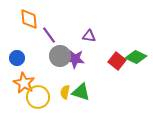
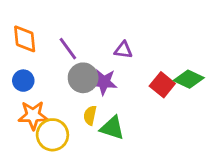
orange diamond: (29, 19) -> (25, 39), moved
orange star: (24, 83) -> (33, 115), turned -30
yellow semicircle: (65, 92) -> (90, 115), moved

